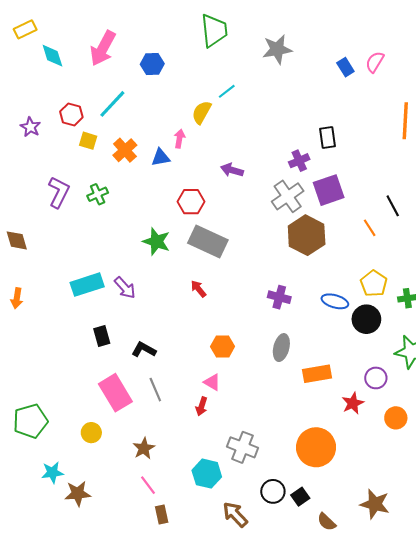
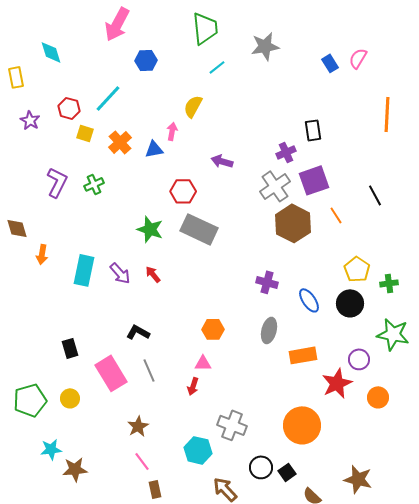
yellow rectangle: (25, 29) -> (16, 77), moved, turned -75
pink arrow: (103, 48) -> (117, 24), moved
cyan line: (227, 91) -> (217, 67), moved
orange line: (370, 228) -> (336, 215), moved
cyan rectangle: (87, 285) -> (84, 270), turned -60
red arrow: (198, 289) -> (153, 274), moved
orange arrow: (17, 298) -> (42, 254), moved
blue ellipse: (335, 301) -> (309, 300), moved, turned 40
black rectangle: (102, 336) -> (70, 348), moved
pink triangle: (212, 382) -> (203, 363), turned -30
red star: (353, 403) -> (337, 383), size x1.4
yellow circle: (91, 433) -> (70, 398), moved

